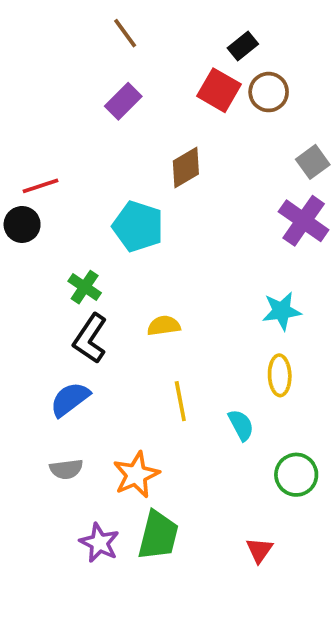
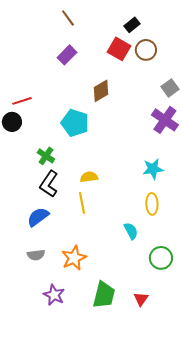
yellow line: (180, 401) -> (82, 203), moved
green trapezoid: (158, 535) -> (104, 295), moved

